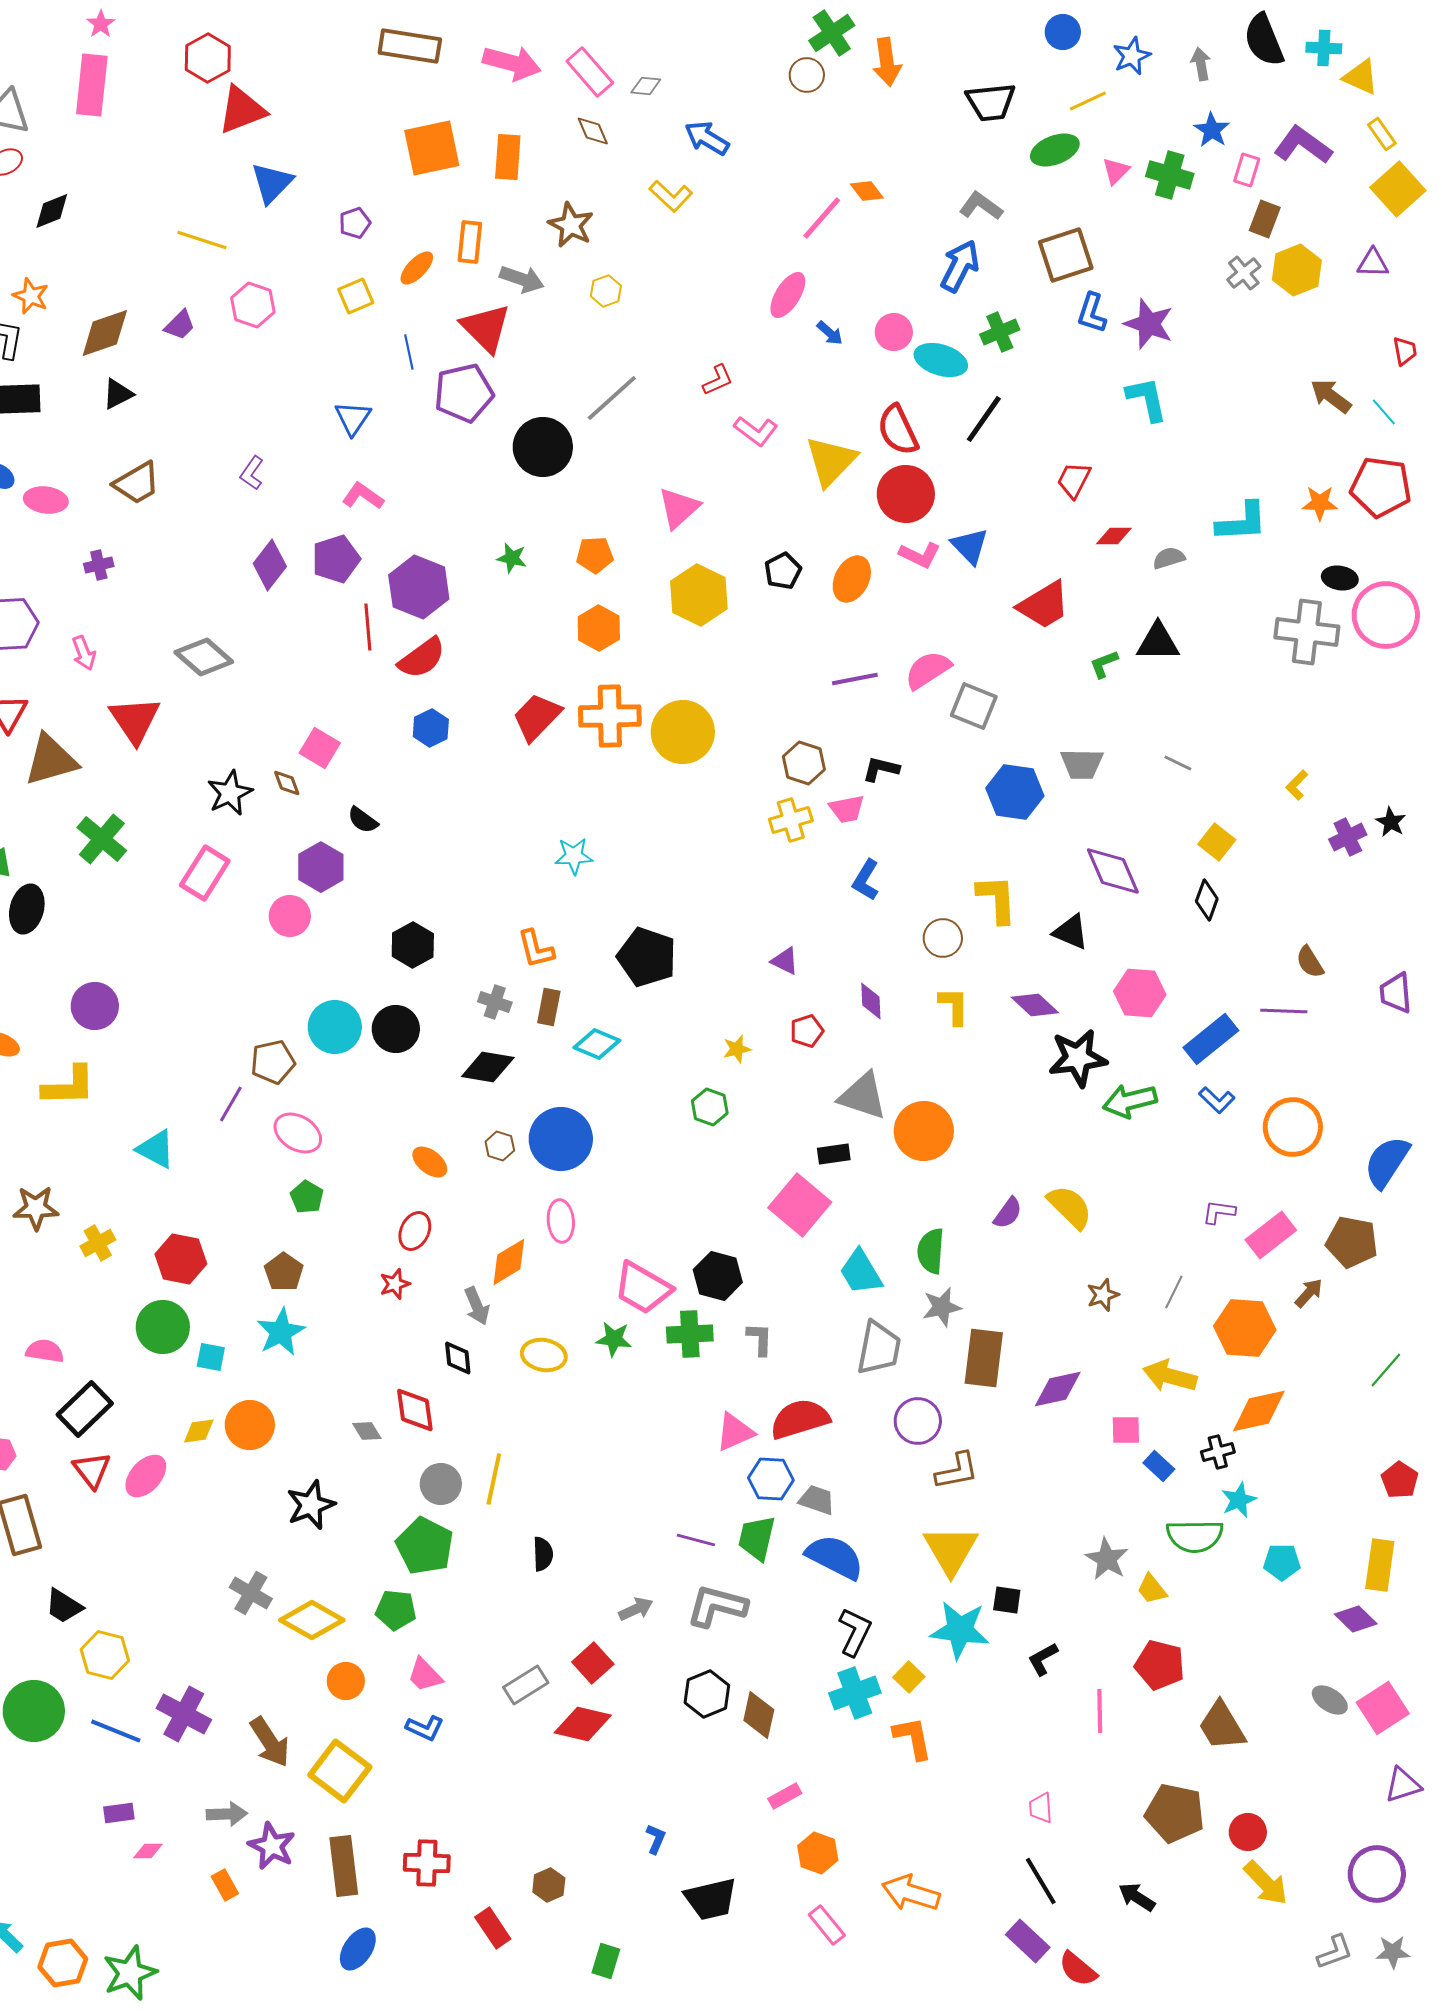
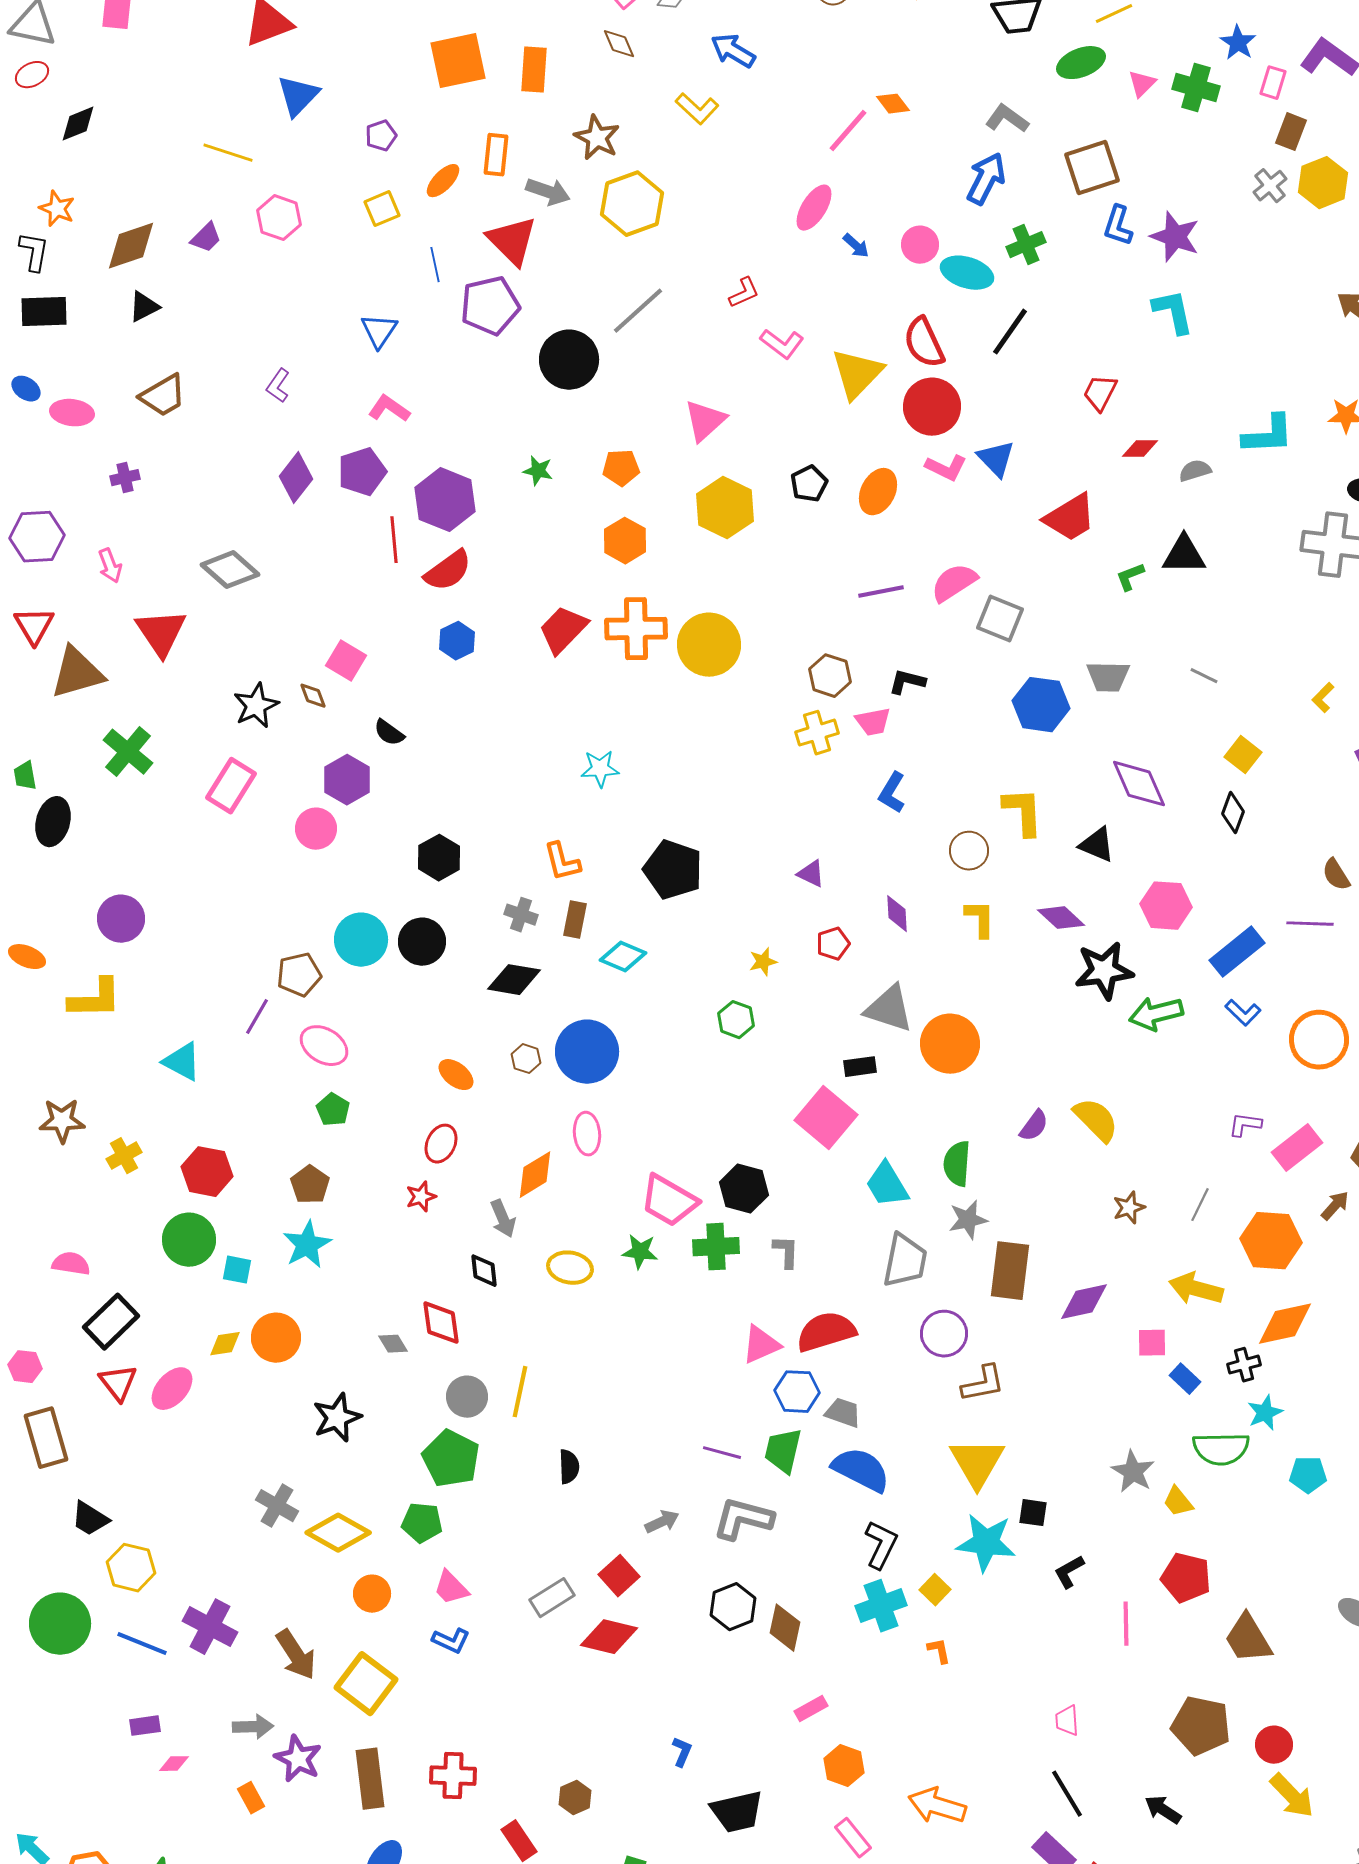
yellow hexagon: (606, 291) -> (632, 204), size x2.0
orange L-shape: (913, 1738) -> (939, 1651), size x0.6

